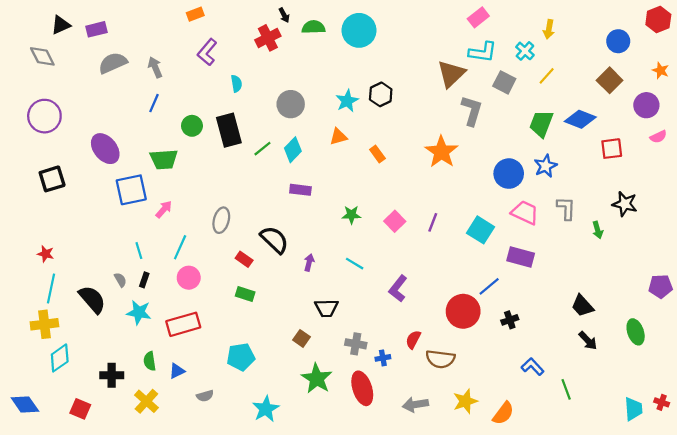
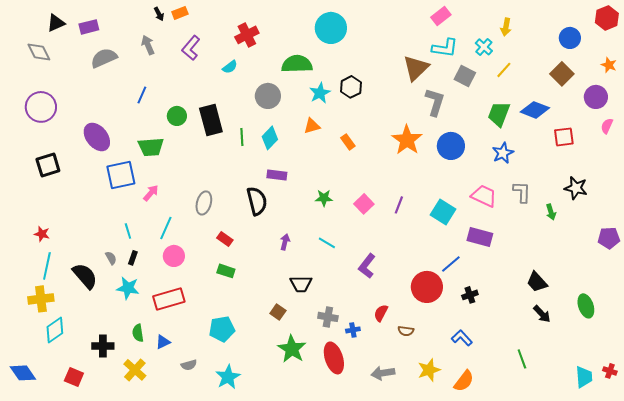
black arrow: (284, 15) -> (159, 14), moved
green semicircle: (313, 27) -> (297, 64), moved, size x1.4
gray arrow: (155, 67) -> (148, 45), moved
cyan semicircle: (236, 84) -> (230, 67), moved, turned 63
pink semicircle: (658, 137) -> (607, 126), turned 140
green line: (262, 149) -> (242, 137), turned -54
blue circle: (509, 174) -> (451, 146), moved
black semicircle: (274, 240) -> (257, 201), moved, turned 32
purple pentagon: (661, 286) -> (609, 238), moved
brown semicircle: (440, 359) -> (406, 331), size x0.6
blue L-shape: (533, 367) -> (462, 338), moved
cyan star: (266, 409) -> (228, 377), moved

